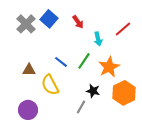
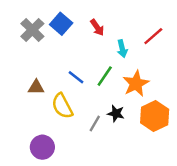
gray line: (81, 107) -> (95, 123), moved
purple circle: (28, 110) -> (42, 147), moved

